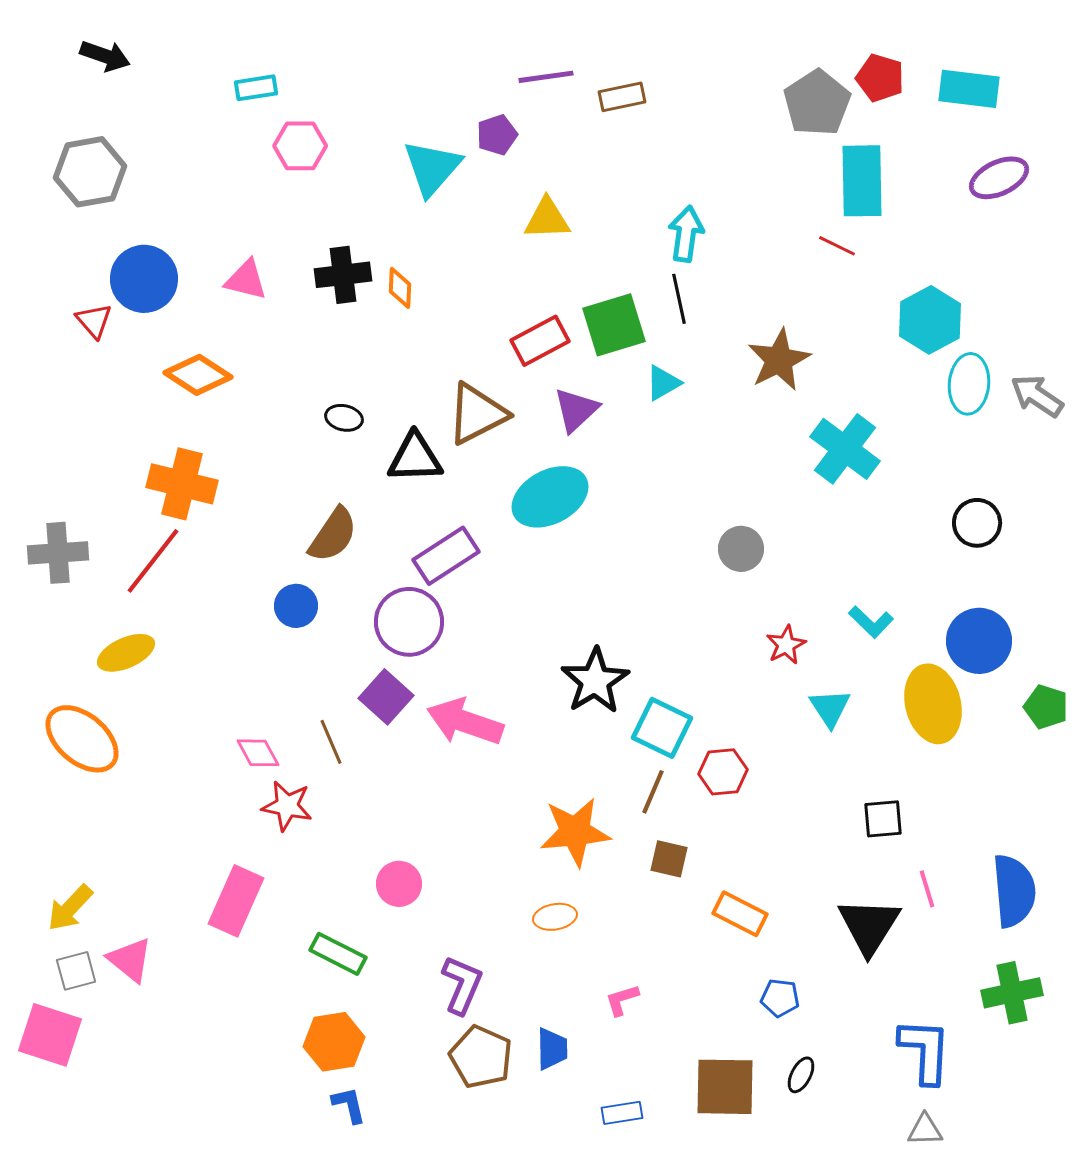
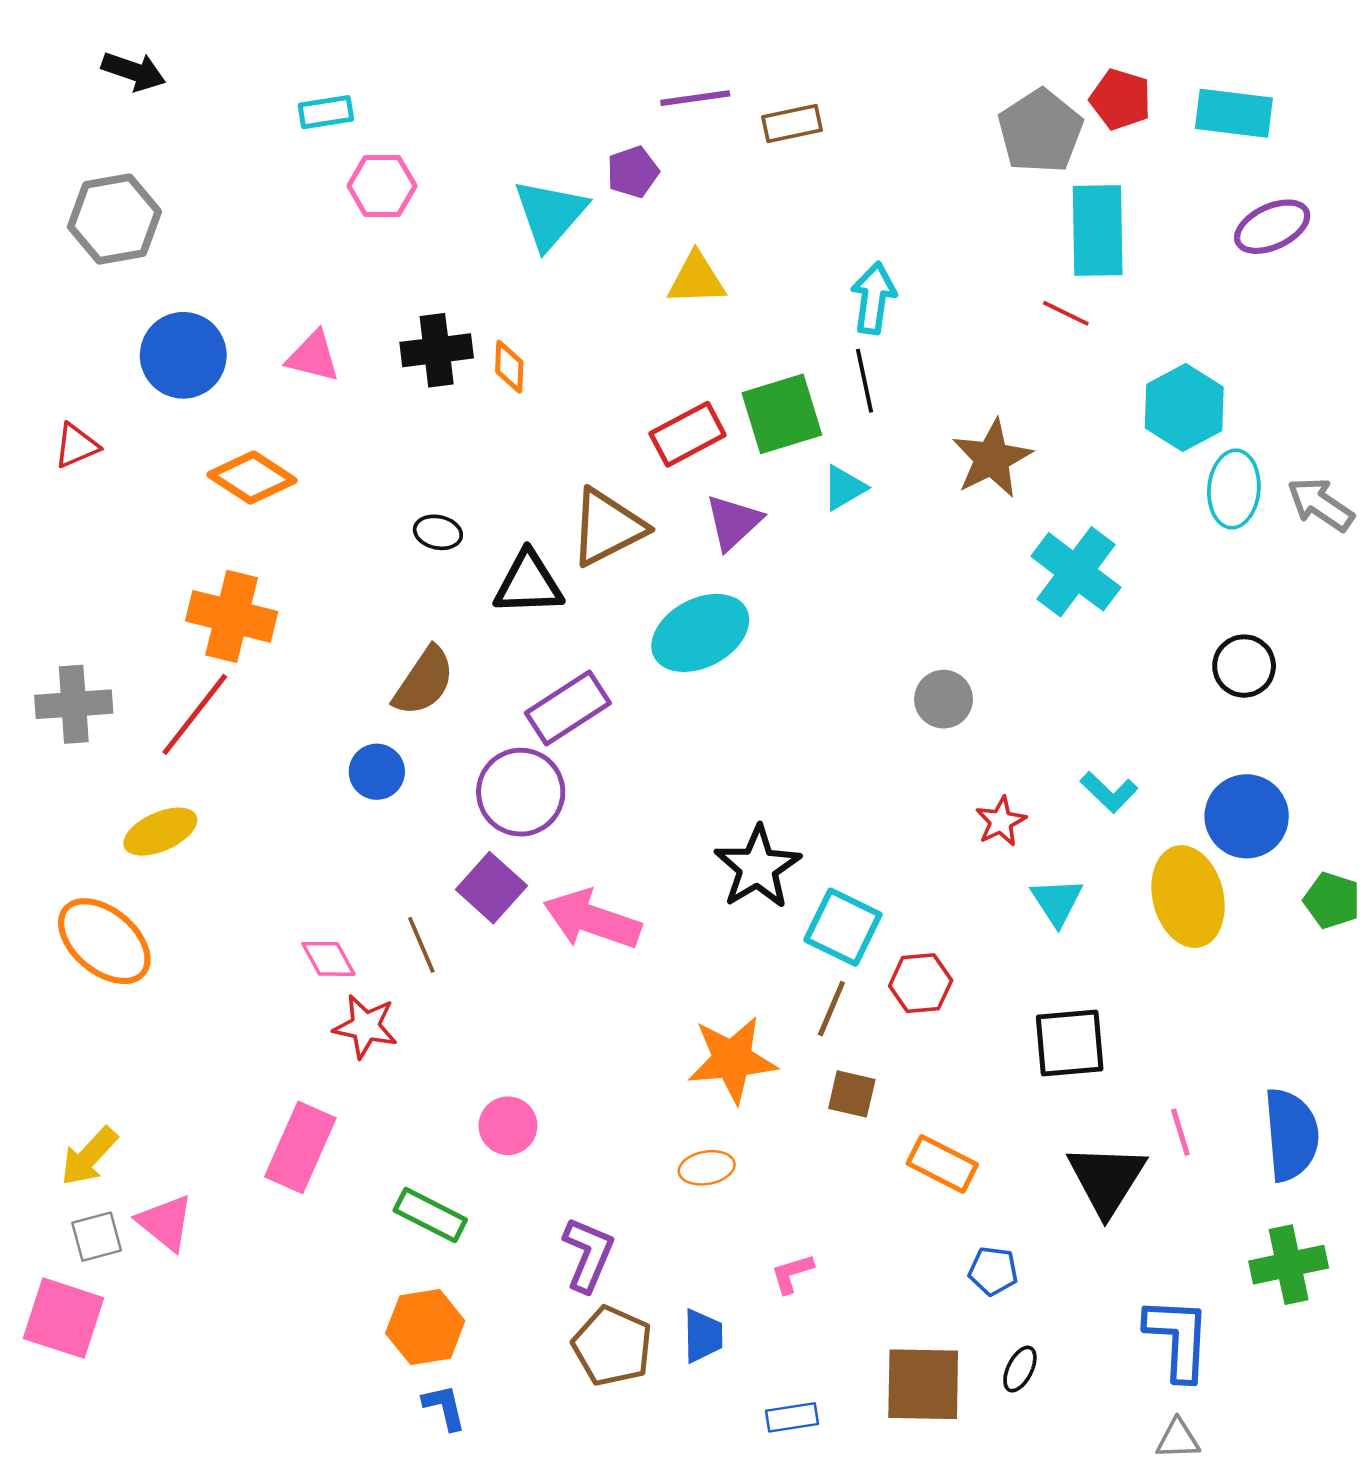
red triangle: (94, 321) -> (76, 446), moved, turned 48
black square: (883, 819) -> (1070, 1043), moved, size x1.4

